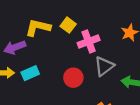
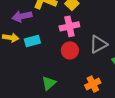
pink cross: (89, 42) -> (69, 26), moved

